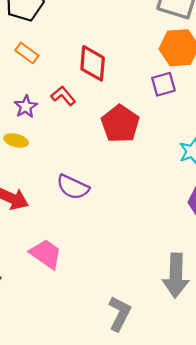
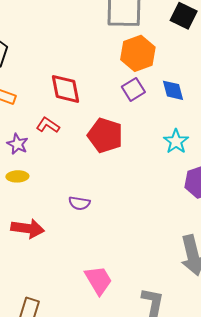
purple semicircle: (73, 187) -> (79, 203), size x0.7
pink trapezoid: (46, 254) -> (98, 280), moved, turned 40

